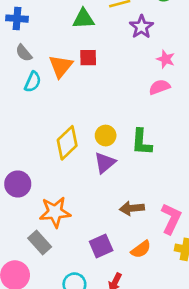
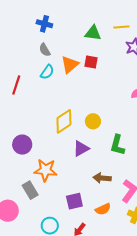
green L-shape: (142, 142) -> (117, 145), moved
purple triangle: (105, 163) -> (81, 149), moved

